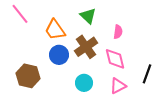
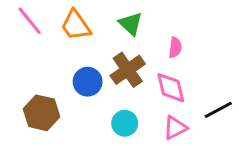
orange trapezoid: (55, 30) -> (76, 25), moved
black line: (147, 74) -> (218, 110), turned 42

